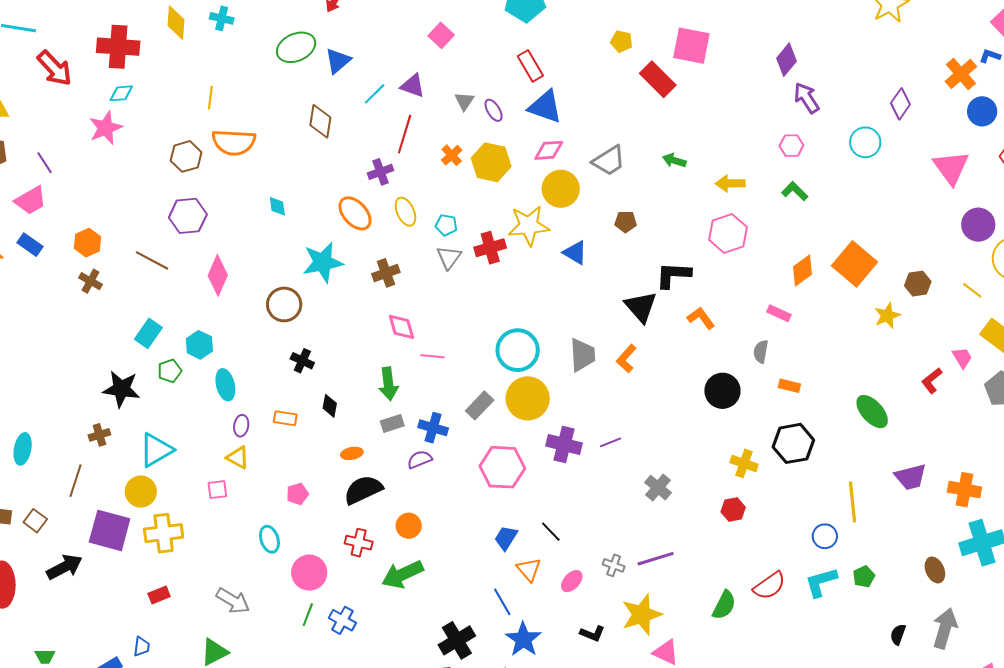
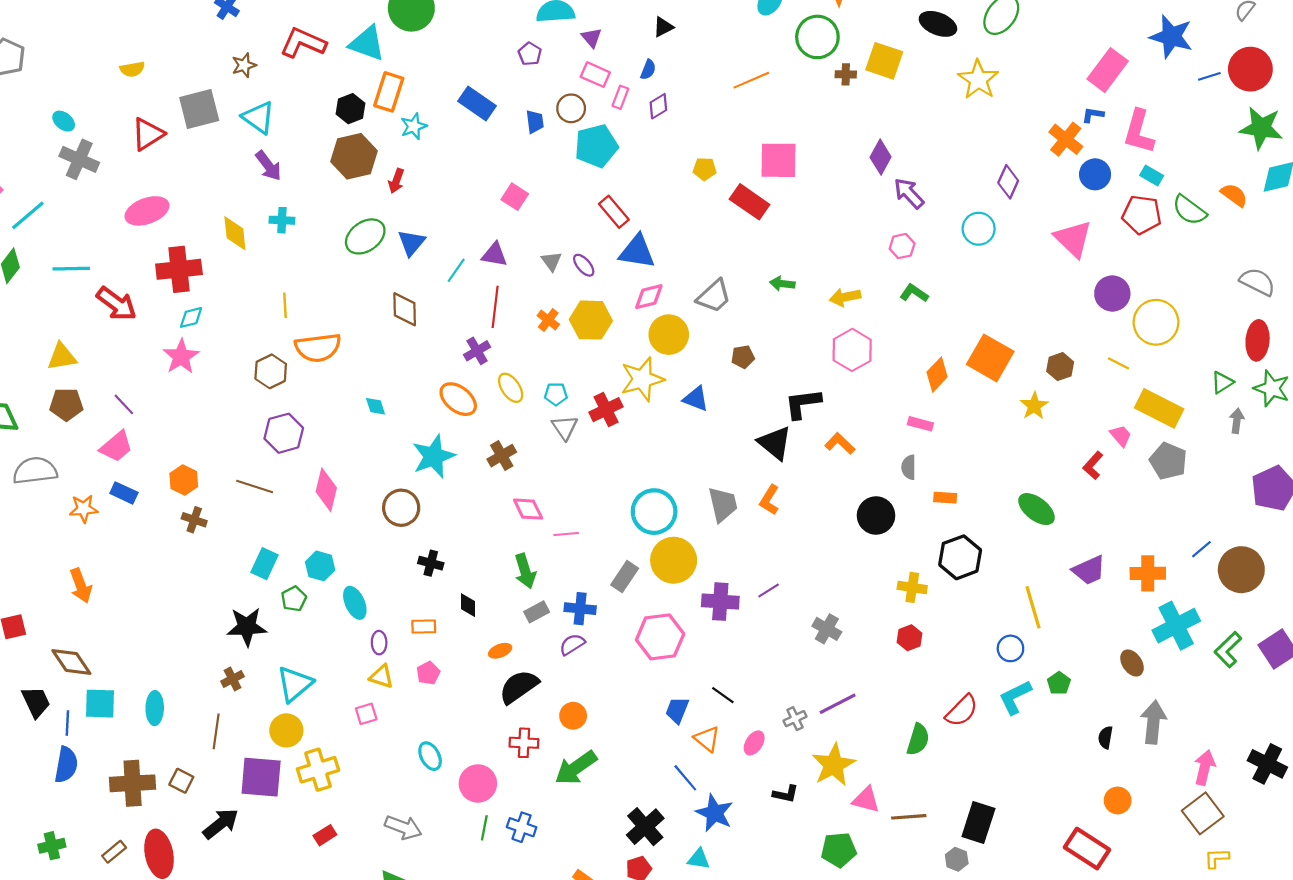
pink pentagon: (297, 494) -> (428, 673), moved
gray cross: (614, 565) -> (795, 719), turned -35

